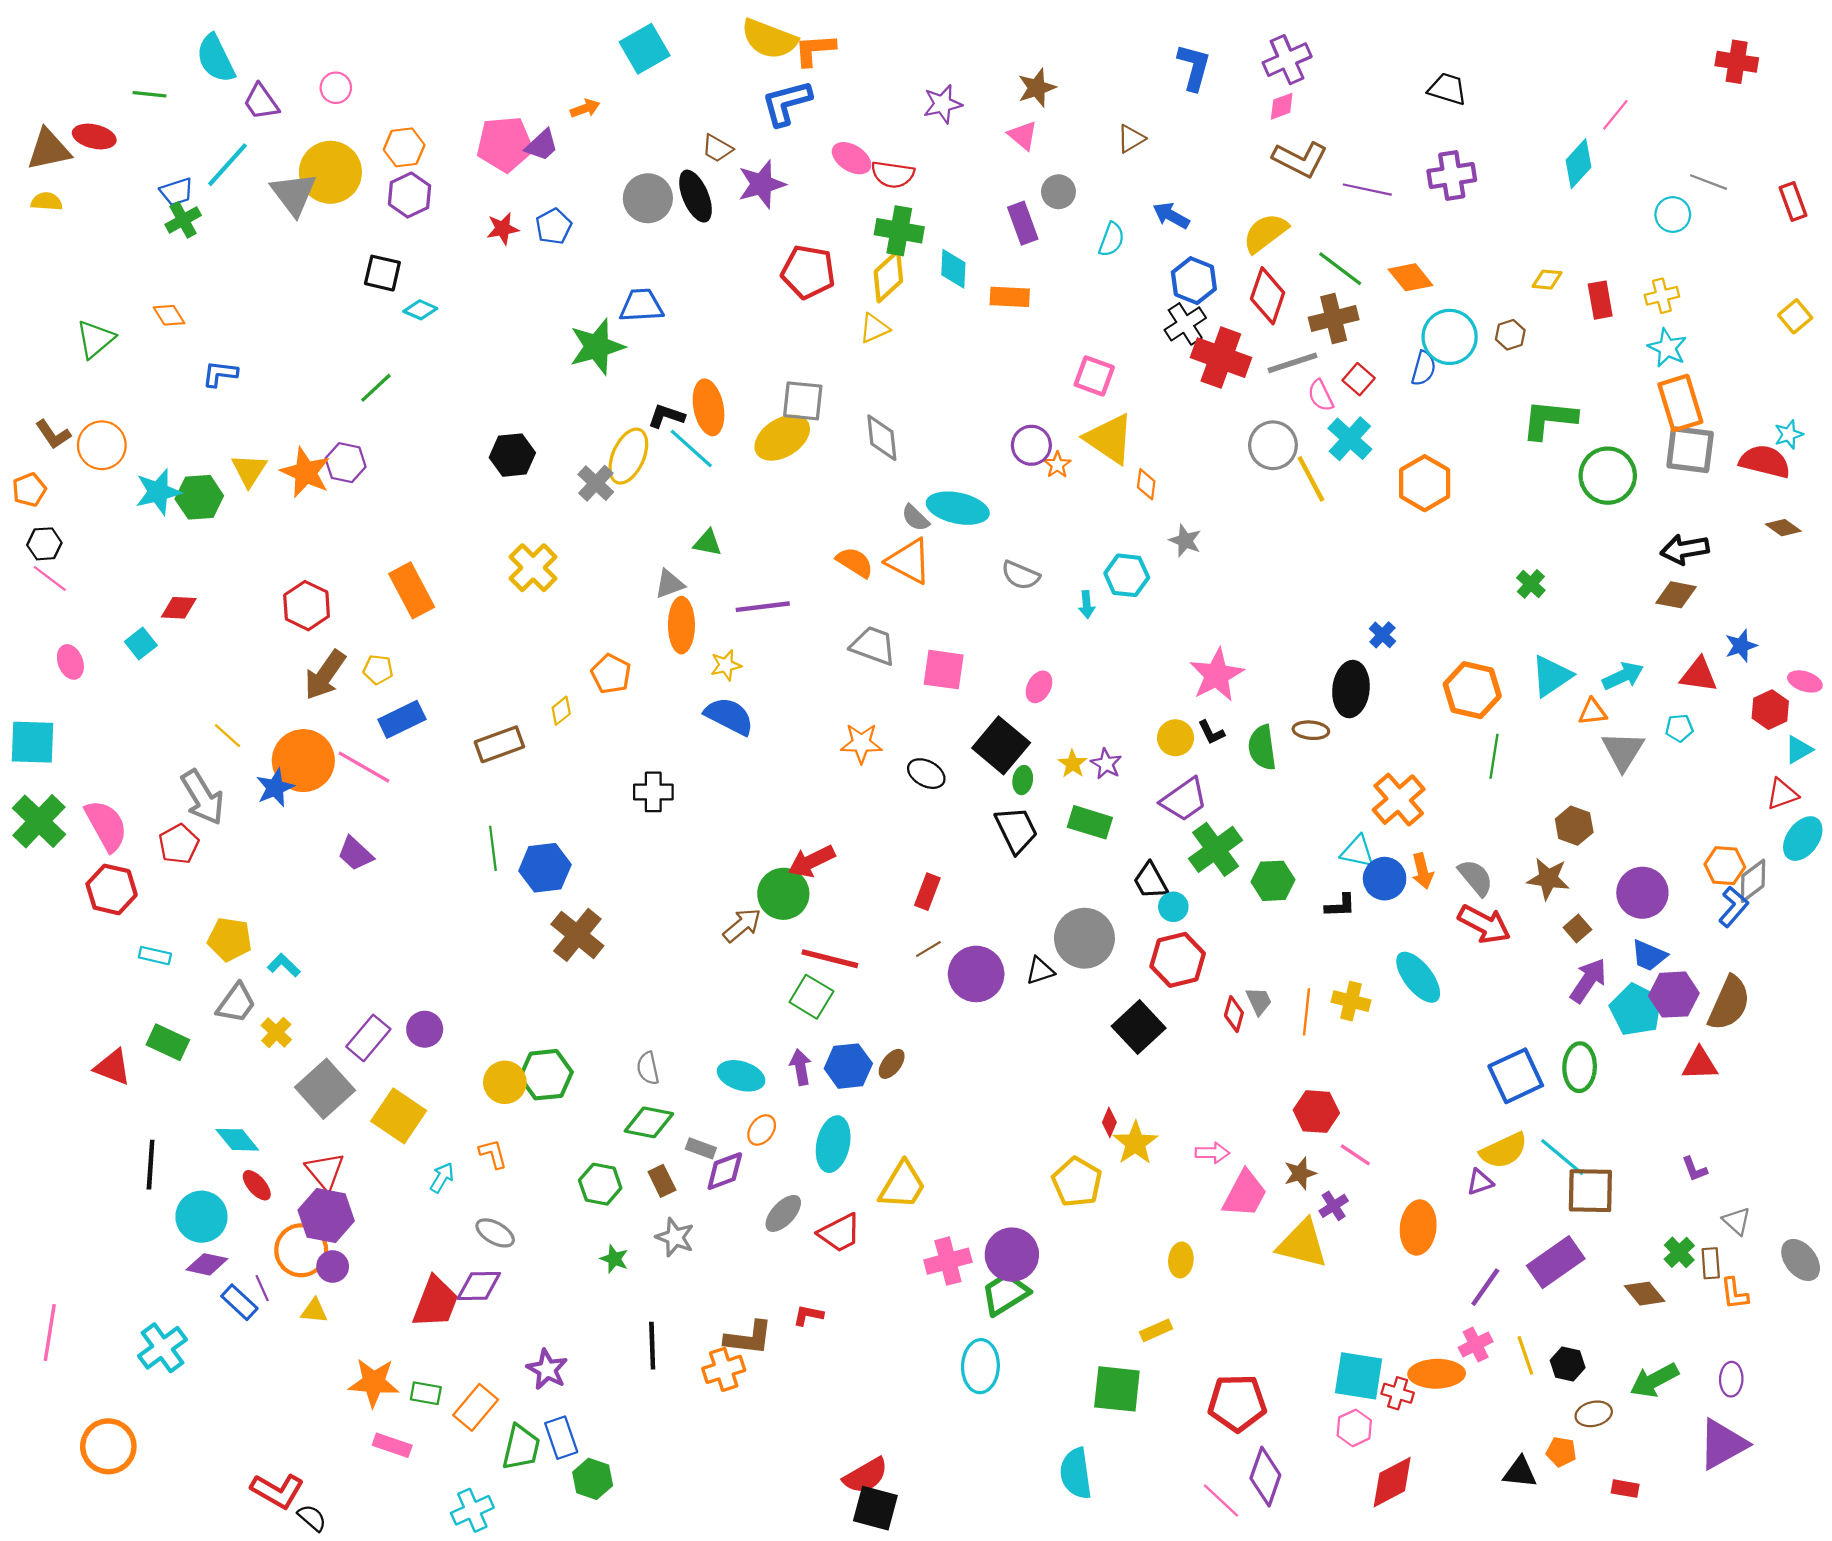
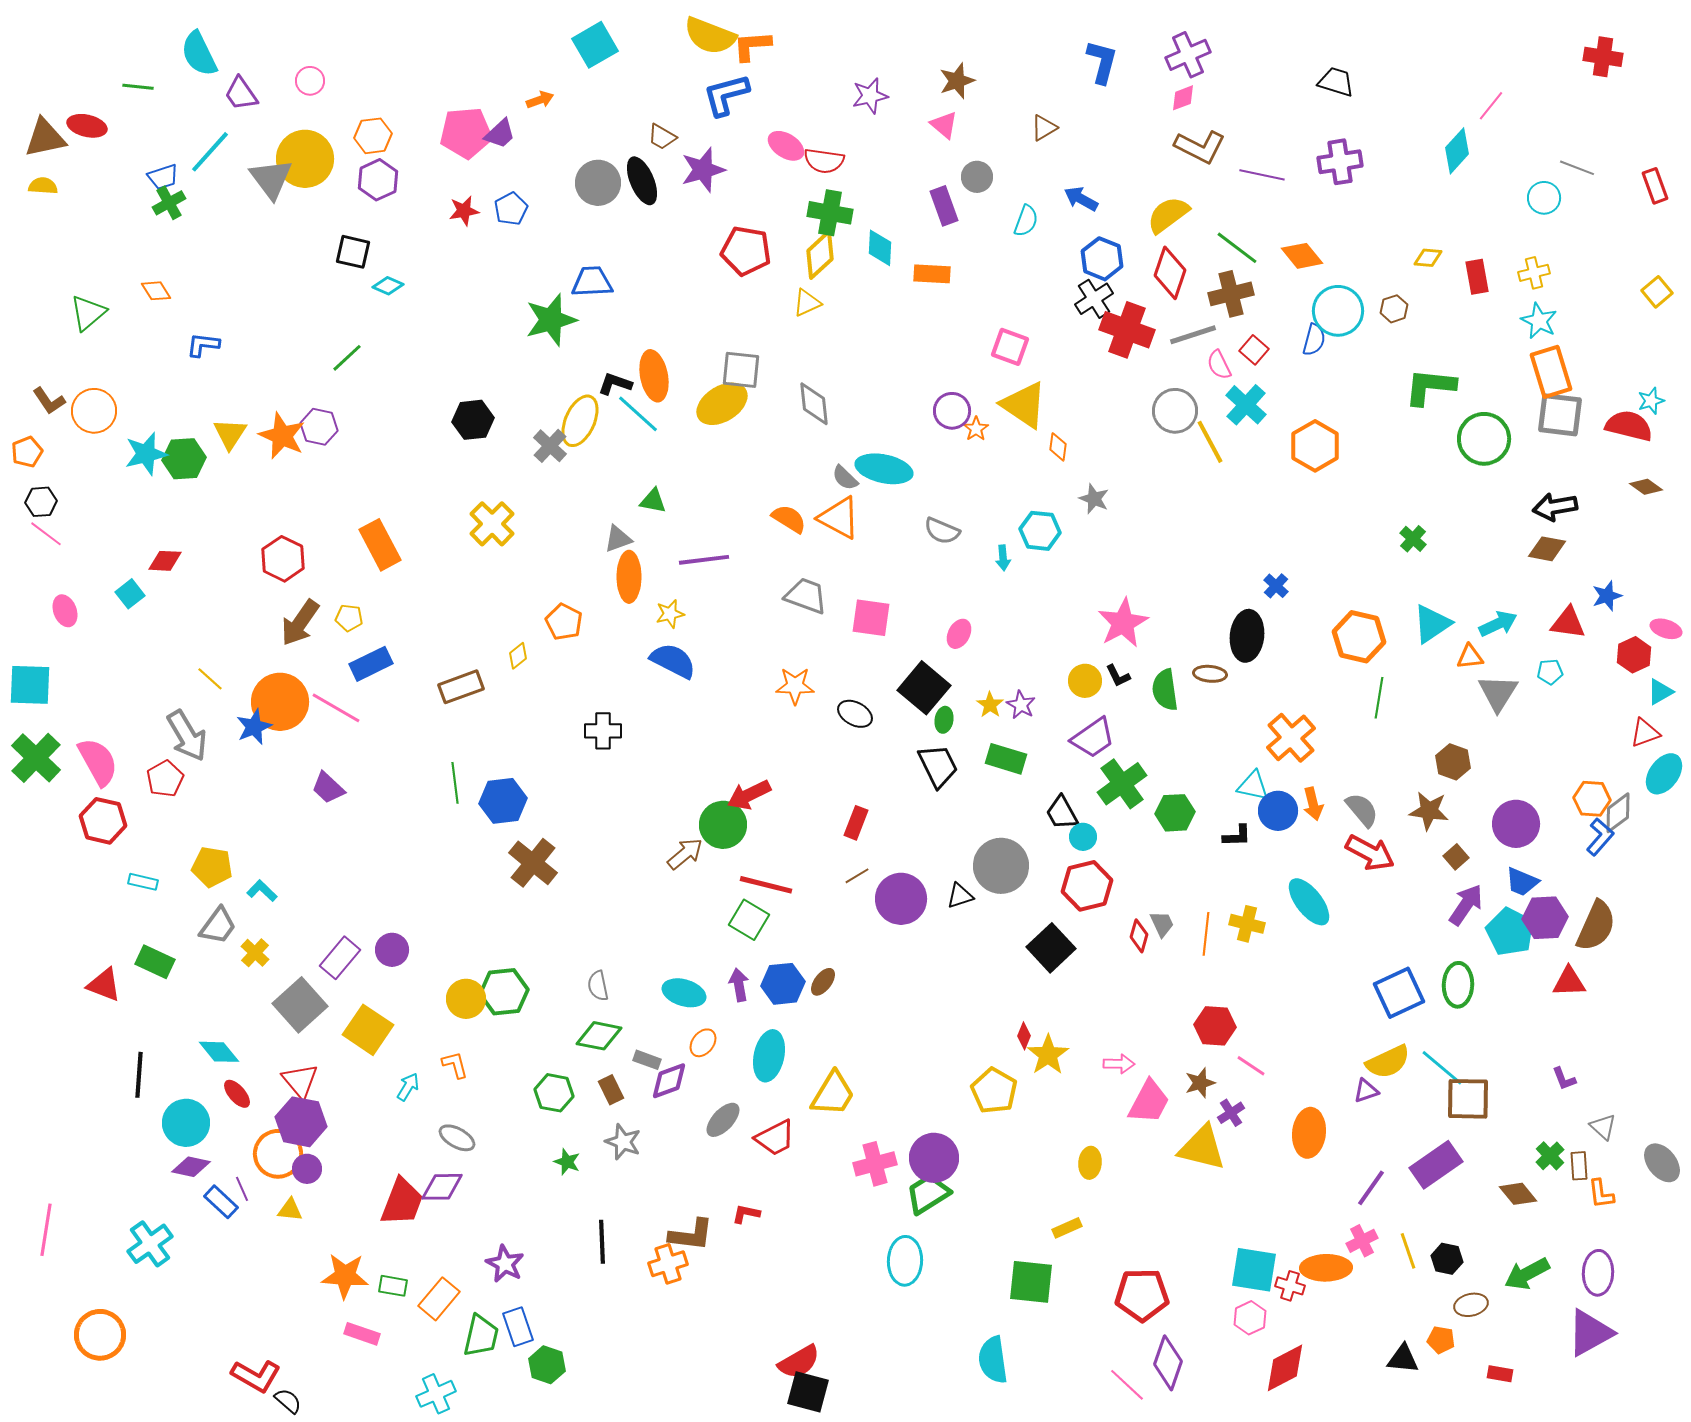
purple ellipse: (1731, 1379) -> (1598, 1273), size x1.4

